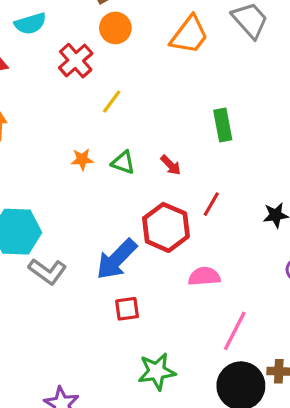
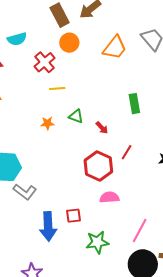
yellow line: (112, 102) -> (57, 88), moved, turned 49
green triangle: (123, 163) -> (76, 116), moved
blue arrow: (116, 259) -> (48, 226), moved, turned -48
pink semicircle: (204, 276) -> (109, 197), moved
green star: (157, 372) -> (97, 242), moved

